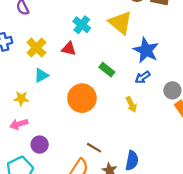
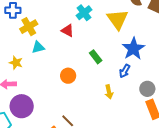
yellow cross: (36, 48) -> (29, 27), moved
blue arrow: (143, 77) -> (125, 71), turned -40
orange circle: (82, 98) -> (68, 76), size x0.6
purple circle: (40, 145) -> (22, 106), size x1.5

